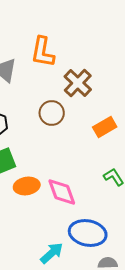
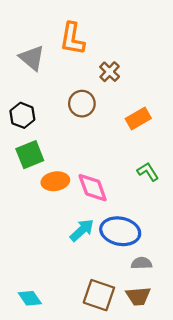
brown cross: (78, 83) -> (110, 72), size x0.7
cyan arrow: (52, 253) -> (82, 230), moved

